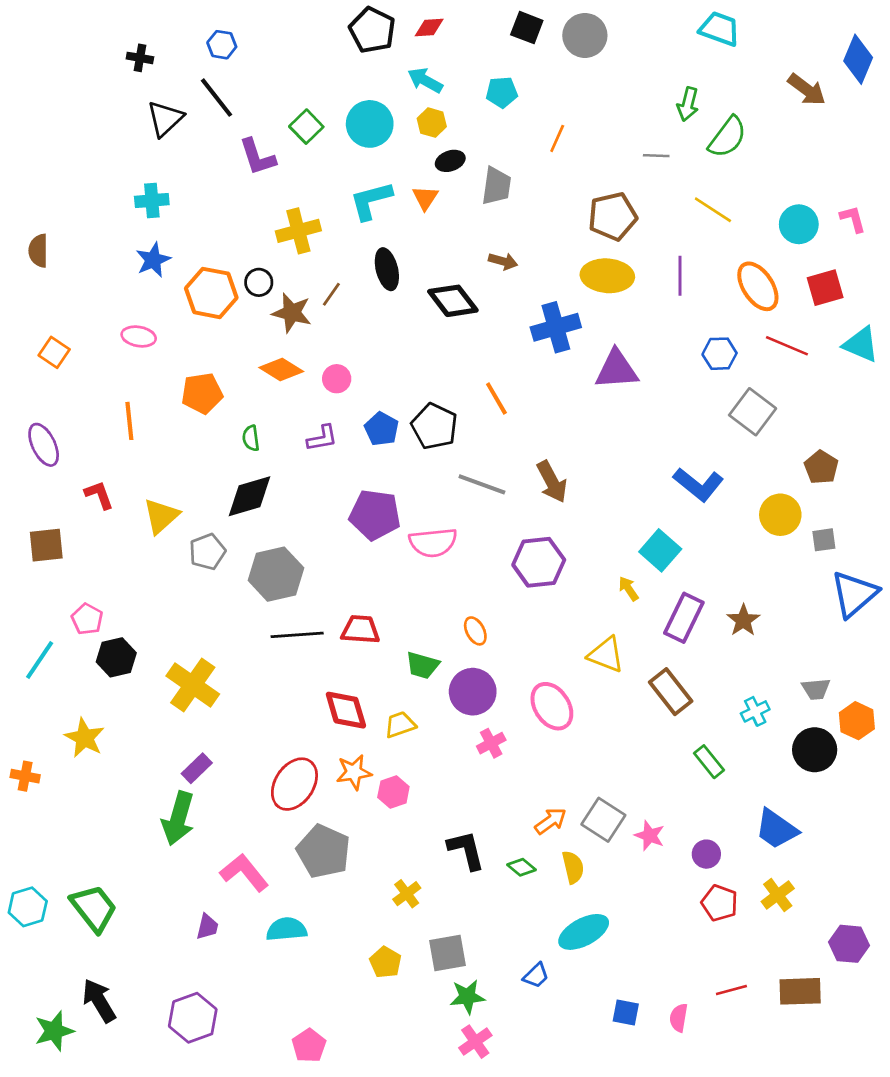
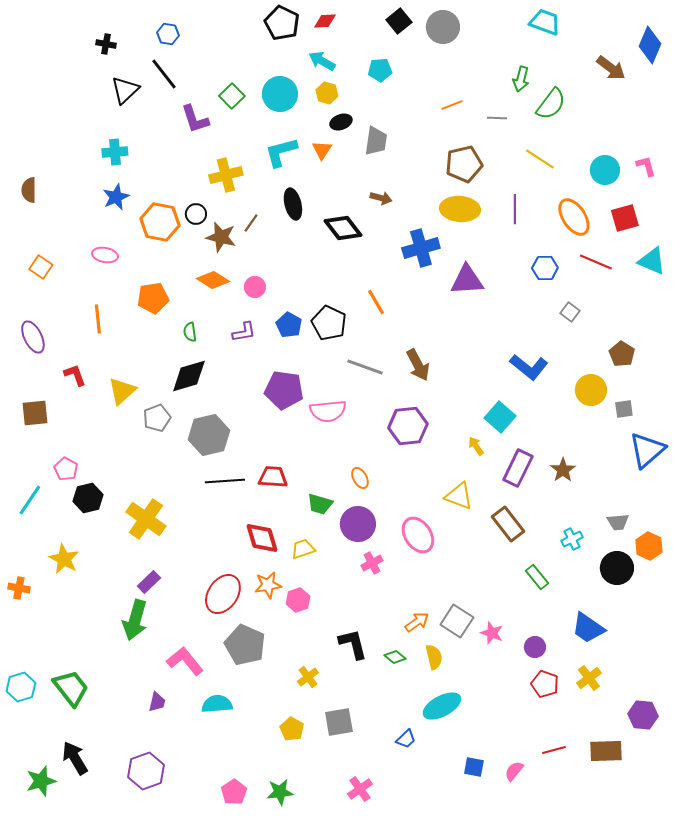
black square: (527, 28) -> (399, 21), turned 30
orange line: (557, 138) -> (452, 105), moved, turned 45
gray square: (753, 412) -> (570, 312), size x0.6
green star: (467, 997) -> (280, 792), moved
pink semicircle: (679, 1018) -> (514, 771), turned 30

